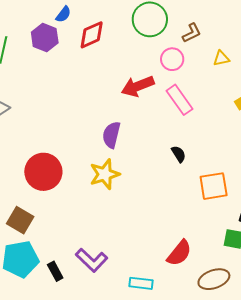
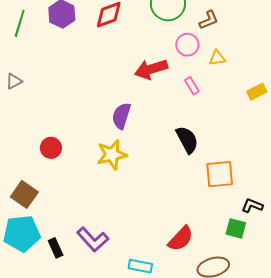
yellow triangle: (221, 58) -> (217, 58), moved
pink rectangle: (180, 100) -> (192, 86), size x0.6
black semicircle: (179, 154) -> (187, 140), size x1.6
red circle: (43, 172) -> (51, 148), size x0.6

